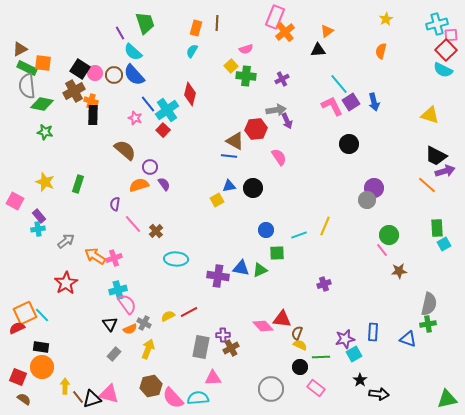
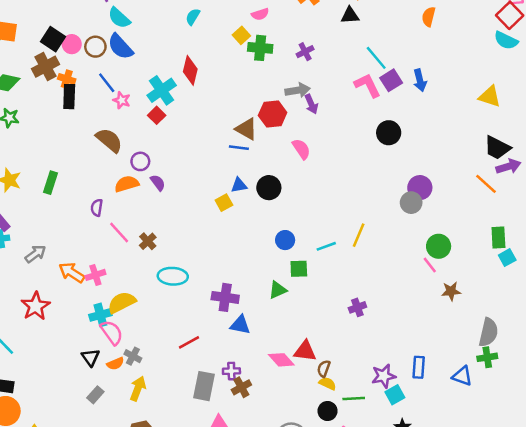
blue line: (148, 104) -> (107, 83), moved
blue triangle: (241, 268) -> (240, 325), moved
yellow semicircle: (168, 316) -> (122, 302), moved, size x1.6

